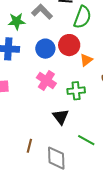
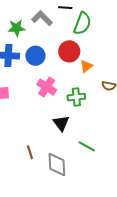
blue circle: (45, 49) -> (35, 56), moved
brown line: (29, 146) -> (30, 152), turned -32

